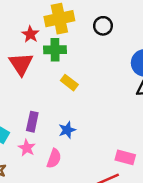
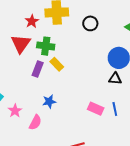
green cross: (55, 50) -> (46, 46), moved
purple rectangle: (32, 122) -> (38, 69), moved
pink rectangle: (125, 157) -> (96, 109), moved

